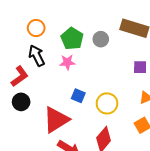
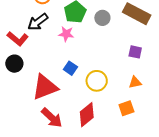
black arrow: (37, 56) -> (38, 22), turned -110
red L-shape: (20, 76) -> (18, 39), turned 65

